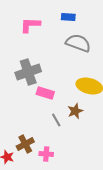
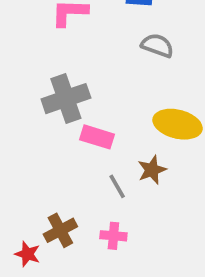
gray semicircle: (78, 43) -> (157, 45), size x0.7
pink cross: (46, 154) -> (113, 236), moved

